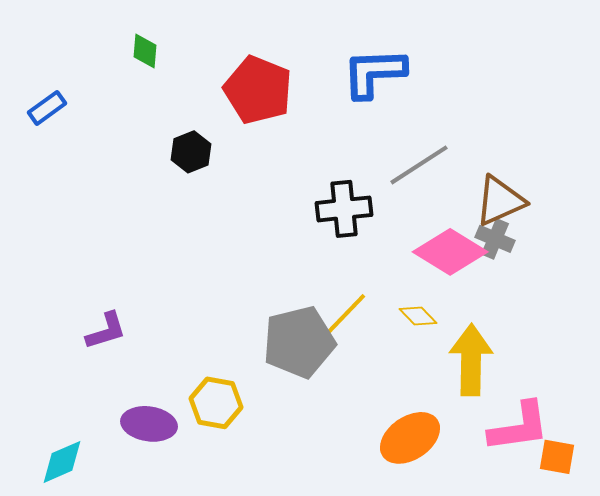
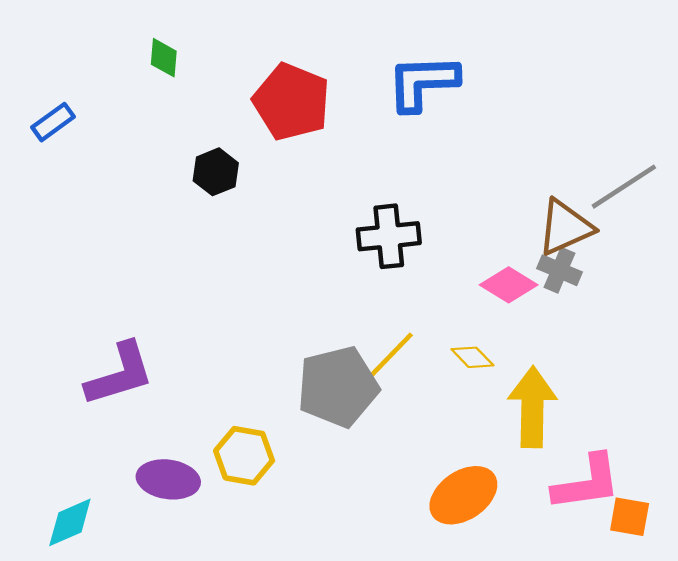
gray line: (419, 165) -> (624, 187), moved
pink diamond: (450, 252) -> (509, 285), size x0.7
purple L-shape: (106, 331) -> (120, 374), size x1.5

